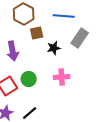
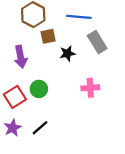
gray rectangle: (80, 38) -> (97, 42), turned -66
pink cross: (62, 77) -> (90, 88), moved

